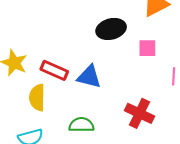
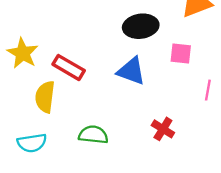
blue triangle: (89, 77) -> (131, 71), moved
red cross: (139, 113) -> (163, 129), size x0.7

